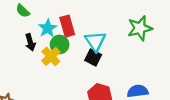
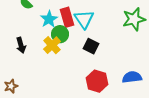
cyan triangle: (95, 41) -> (84, 19), moved
black arrow: (30, 42) -> (21, 45), moved

